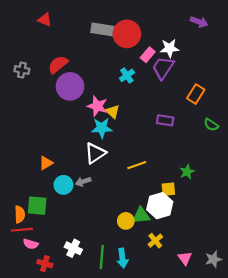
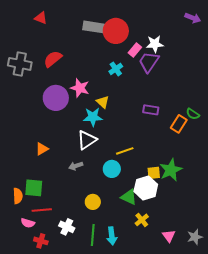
purple arrow: (199, 22) -> (193, 18), moved
gray cross: (22, 70) -> (20, 64), size x1.6
purple circle: (70, 86) -> (56, 98), moved
orange rectangle: (196, 94) -> (179, 124), moved
pink star: (97, 106) -> (80, 88), moved
green star: (187, 172) -> (171, 170), moved, size x1.6
cyan circle: (63, 185) -> (112, 169), moved
green triangle: (141, 215) -> (129, 197), turned 30
yellow circle: (126, 221) -> (93, 202), moved
red line: (22, 230) -> (42, 210), moved

